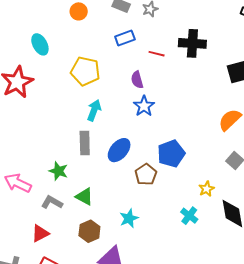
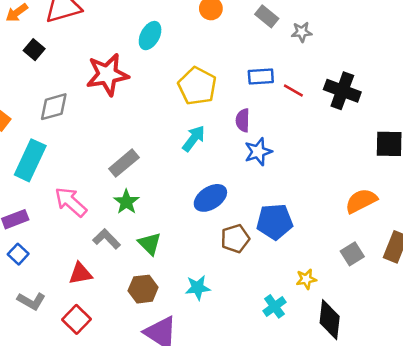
blue rectangle: (125, 38) -> (261, 77), moved
cyan ellipse: (40, 44) -> (150, 36), turned 40
purple semicircle: (137, 80) -> (243, 120), moved
gray rectangle: (85, 143) -> (124, 163), moved, turned 35

